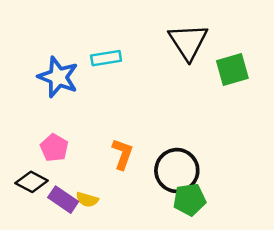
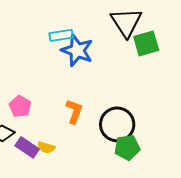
green square: (232, 69) -> (146, 43), moved
blue star: (58, 77) -> (77, 50), moved

